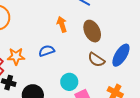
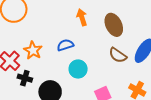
orange star: (16, 56) -> (33, 50), turned 30
cyan circle: (69, 82) -> (78, 69), moved

